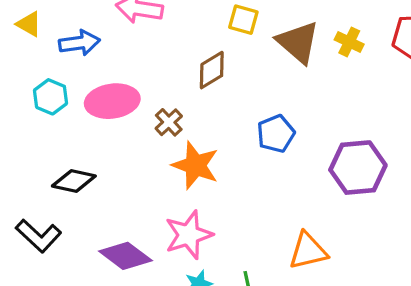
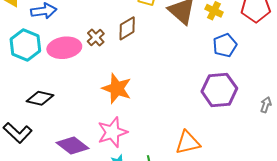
cyan hexagon: (51, 97) -> (25, 45), size x1.4
brown cross: (169, 122) -> (96, 38), moved
blue pentagon: (276, 134) -> (225, 45), moved

